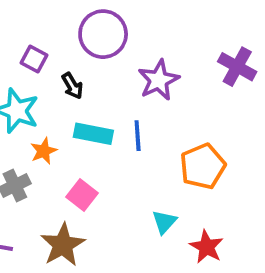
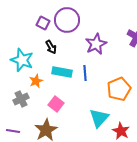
purple square: (34, 59) -> (43, 23), moved
cyan triangle: (164, 222) -> (99, 118), size x1.5

